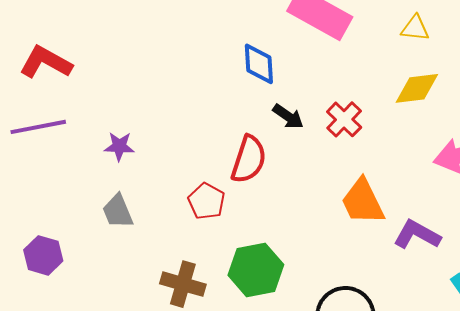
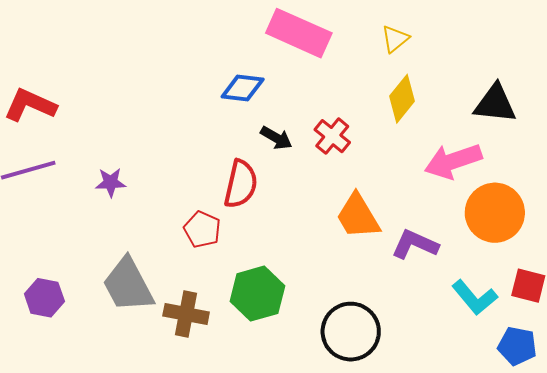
yellow triangle: (415, 28) -> (395, 39), turned -40
blue diamond: (259, 64) -> (243, 88), turned -75
yellow diamond: (417, 88) -> (402, 99), turned -39
gray trapezoid: (118, 211) -> (128, 285), moved, size x1.6

